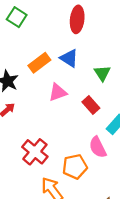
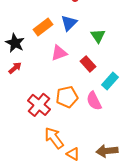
blue triangle: (69, 58) -> (69, 23), turned 42
orange pentagon: (75, 167) -> (67, 97), moved

